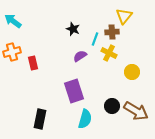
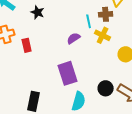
black star: (73, 29) -> (38, 12), moved
cyan line: (95, 39) -> (89, 21), turned -32

